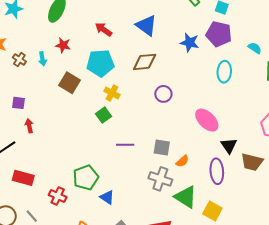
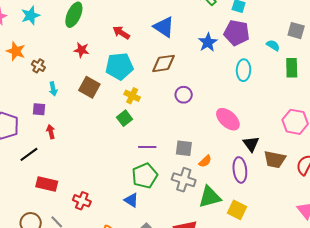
blue star: (190, 43) -> (208, 42), turned 30
cyan arrow: (43, 59) -> (53, 89), moved
green pentagon: (86, 178) -> (145, 176), moved
green triangle: (186, 197) -> (210, 197), turned -45

